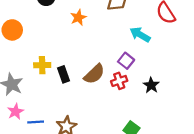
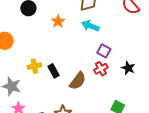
cyan arrow: (140, 35) -> (90, 26), moved
brown semicircle: (94, 74) -> (78, 81), moved

